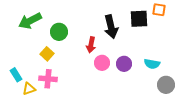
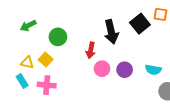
black square: (139, 19) -> (140, 24), turned -36
green arrow: (30, 21) -> (28, 26), size x0.7
cyan rectangle: (16, 75) -> (22, 81), moved
yellow triangle: (29, 89) -> (27, 63), moved, turned 32

